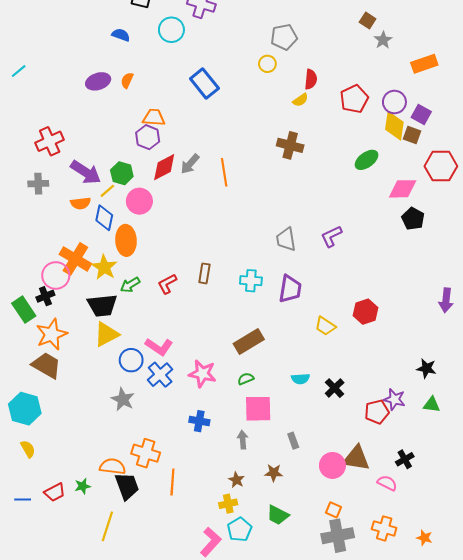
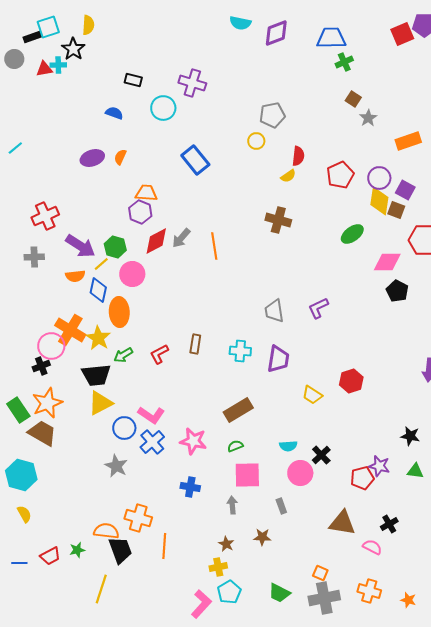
green rectangle: (24, 310) -> (18, 410), moved
pink circle: (332, 465) -> (300, 473), moved
green trapezoid: (278, 515) -> (279, 593), moved

